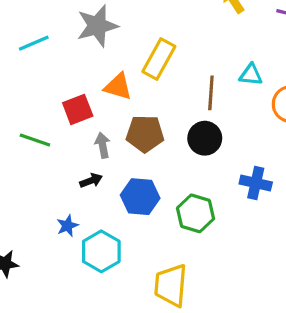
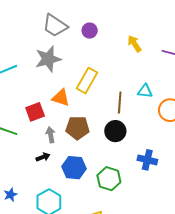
blue star: (67, 226) -> (10, 195), moved

